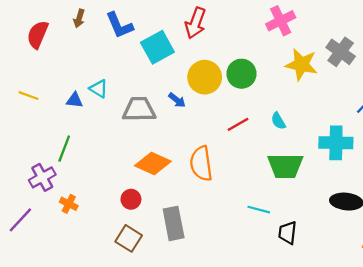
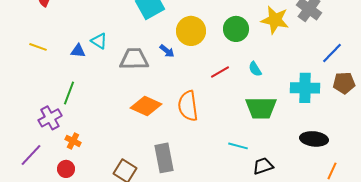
green circle: (242, 74) -> (236, 29), moved
red circle: (131, 199) -> (66, 169), moved
black trapezoid: (288, 233) -> (263, 166), turned 65

